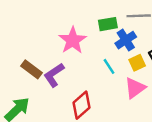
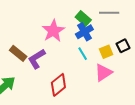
green rectangle: (108, 24) -> (83, 18), turned 49
blue cross: (126, 40) -> (84, 32), moved

